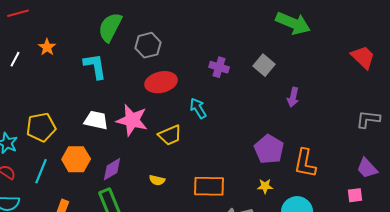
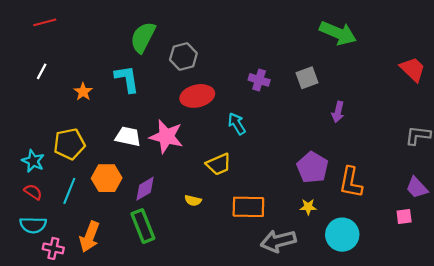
orange star: (47, 47) -> (83, 92), moved
gray square: (264, 65) -> (307, 78), turned 30
yellow trapezoid: (170, 135) -> (219, 164), moved

